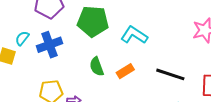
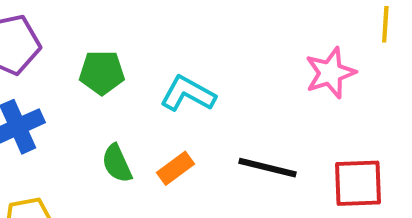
green pentagon: (93, 21) -> (102, 72), size x0.7

